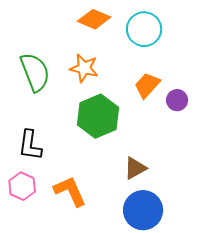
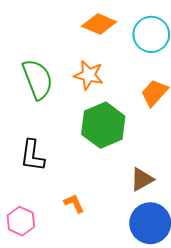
pink hexagon: (22, 186) -> (21, 221), moved
orange L-shape: (70, 191) -> (74, 203), size x0.6

